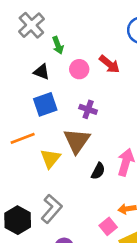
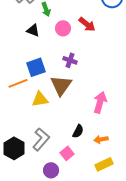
blue square: (45, 104) -> (36, 67), moved
yellow triangle: (50, 158) -> (40, 99), turned 42
black semicircle: (98, 171) -> (78, 131), moved
pink square: (108, 226) -> (67, 153), moved

